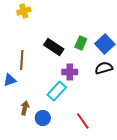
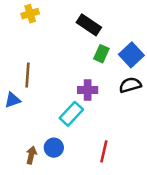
black rectangle: (54, 47) -> (89, 25), moved
brown arrow: (25, 108) -> (31, 155), moved
red line: (83, 121) -> (104, 151), turned 48

